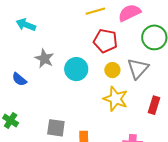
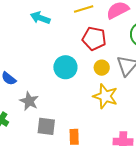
cyan arrow: (26, 25) -> (40, 18), moved
gray star: (44, 59) -> (29, 101), moved

